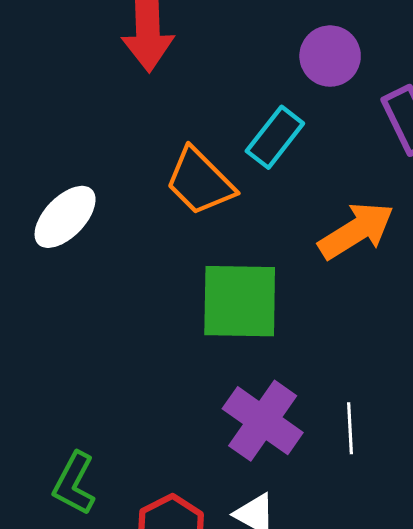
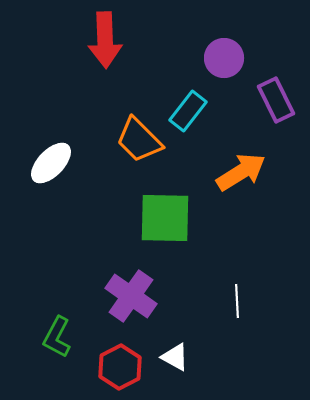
purple cross: (263, 421) -> (131, 296), moved

